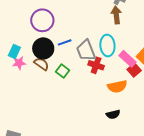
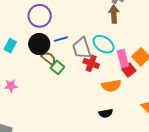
cyan ellipse: (107, 45) -> (103, 44), turned -55
pink rectangle: (128, 59) -> (123, 58), turned 30
pink star: (19, 63) -> (11, 86), moved
brown semicircle: (41, 64) -> (49, 58), moved

